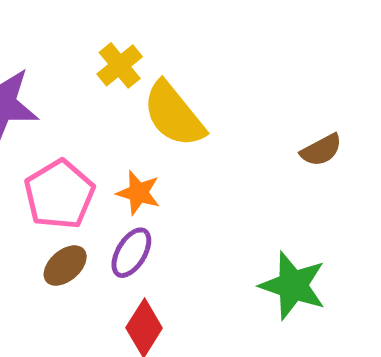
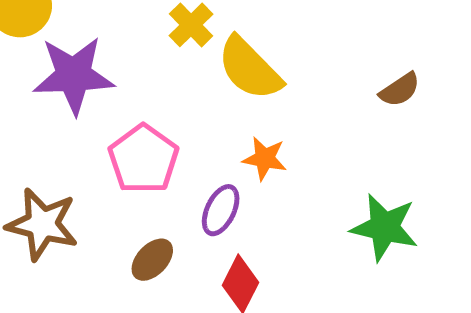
orange star: (138, 193) -> (265, 159), moved
brown ellipse: (65, 266) -> (152, 260), moved

